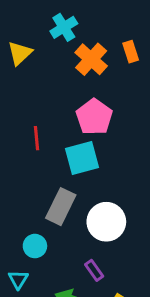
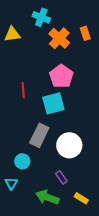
cyan cross: (64, 27) -> (41, 17), turned -36
yellow triangle: (20, 53) -> (12, 34), turned 36

